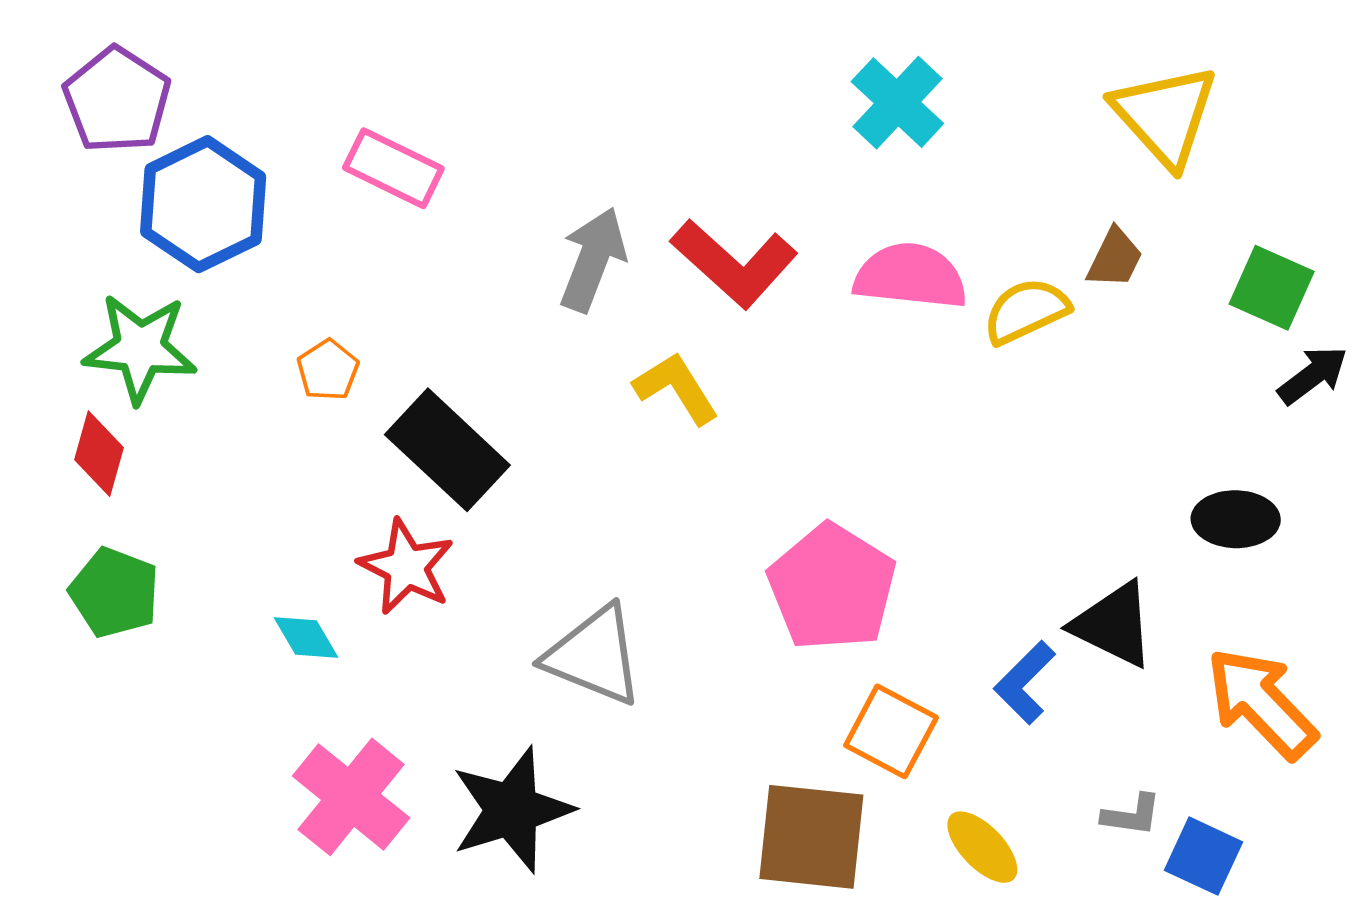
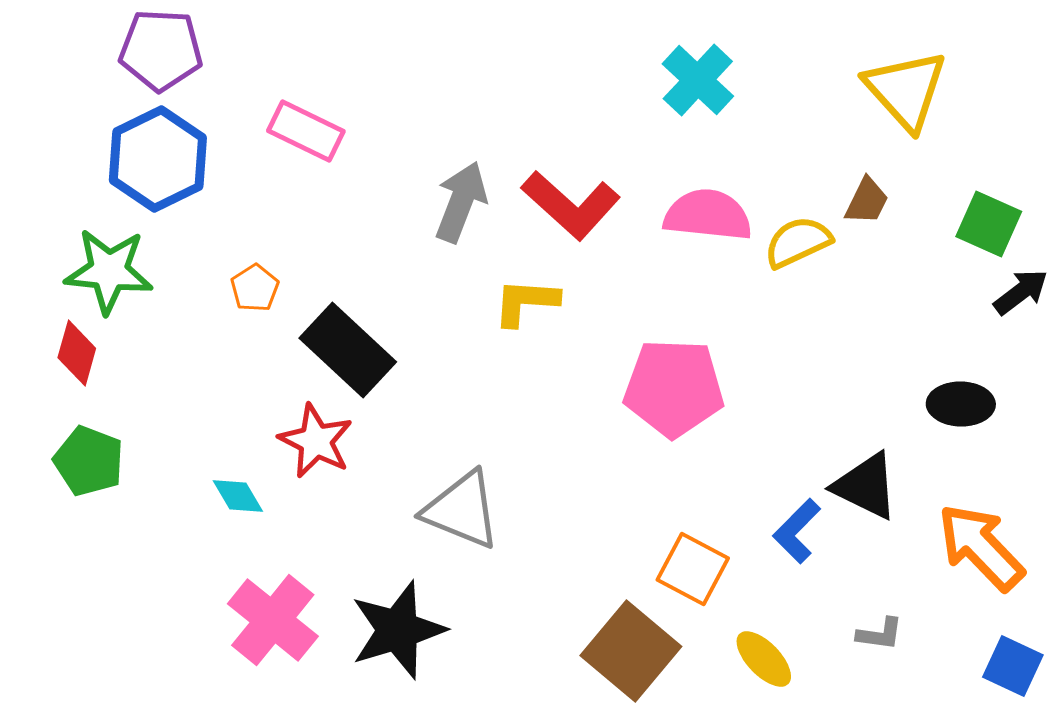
purple pentagon: (117, 100) -> (161, 50), moved, turned -30
yellow L-shape: (676, 388) -> (526, 302), turned -54
pink pentagon: (832, 587) -> (674, 388), moved, turned -30
brown square: (811, 837) -> (631, 651), turned 34
blue square: (1204, 856) -> (1013, 666), moved

